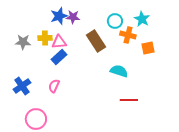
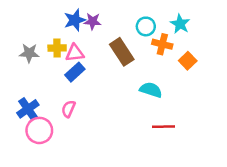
orange square: (148, 48) -> (188, 61), turned -32
pink circle: (36, 119) -> (39, 130), moved

